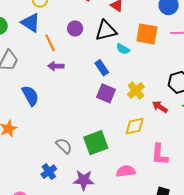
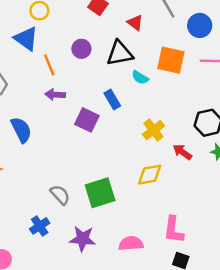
purple square: (106, 93) -> (87, 120), moved
pink L-shape: (160, 154) -> (174, 230), moved
pink semicircle: (126, 171) -> (131, 243), moved

